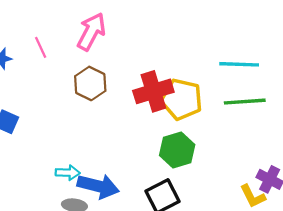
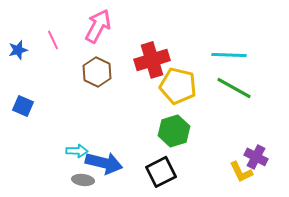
red cross: (153, 91) -> (152, 60), moved
green line: (245, 102) -> (234, 88), turned 33

